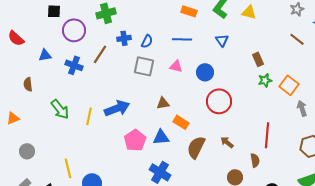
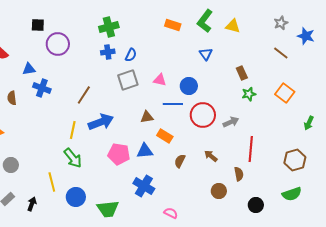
green cross: (106, 13) -> (109, 27), moved
blue line: (182, 39) -> (173, 104), moved
brown line: (100, 54) -> (84, 95), moved
blue cross: (74, 65) -> (42, 88), moved
gray square: (144, 66) -> (128, 80), turned -30
orange square: (289, 85) -> (285, 93), moved
gray arrow: (302, 108) -> (231, 122), moved, turned 84
green arrow: (60, 109) -> (73, 158), moved
pink pentagon: (135, 140) -> (119, 154), turned -30
brown semicircle: (196, 147) -> (180, 161), size x0.6

